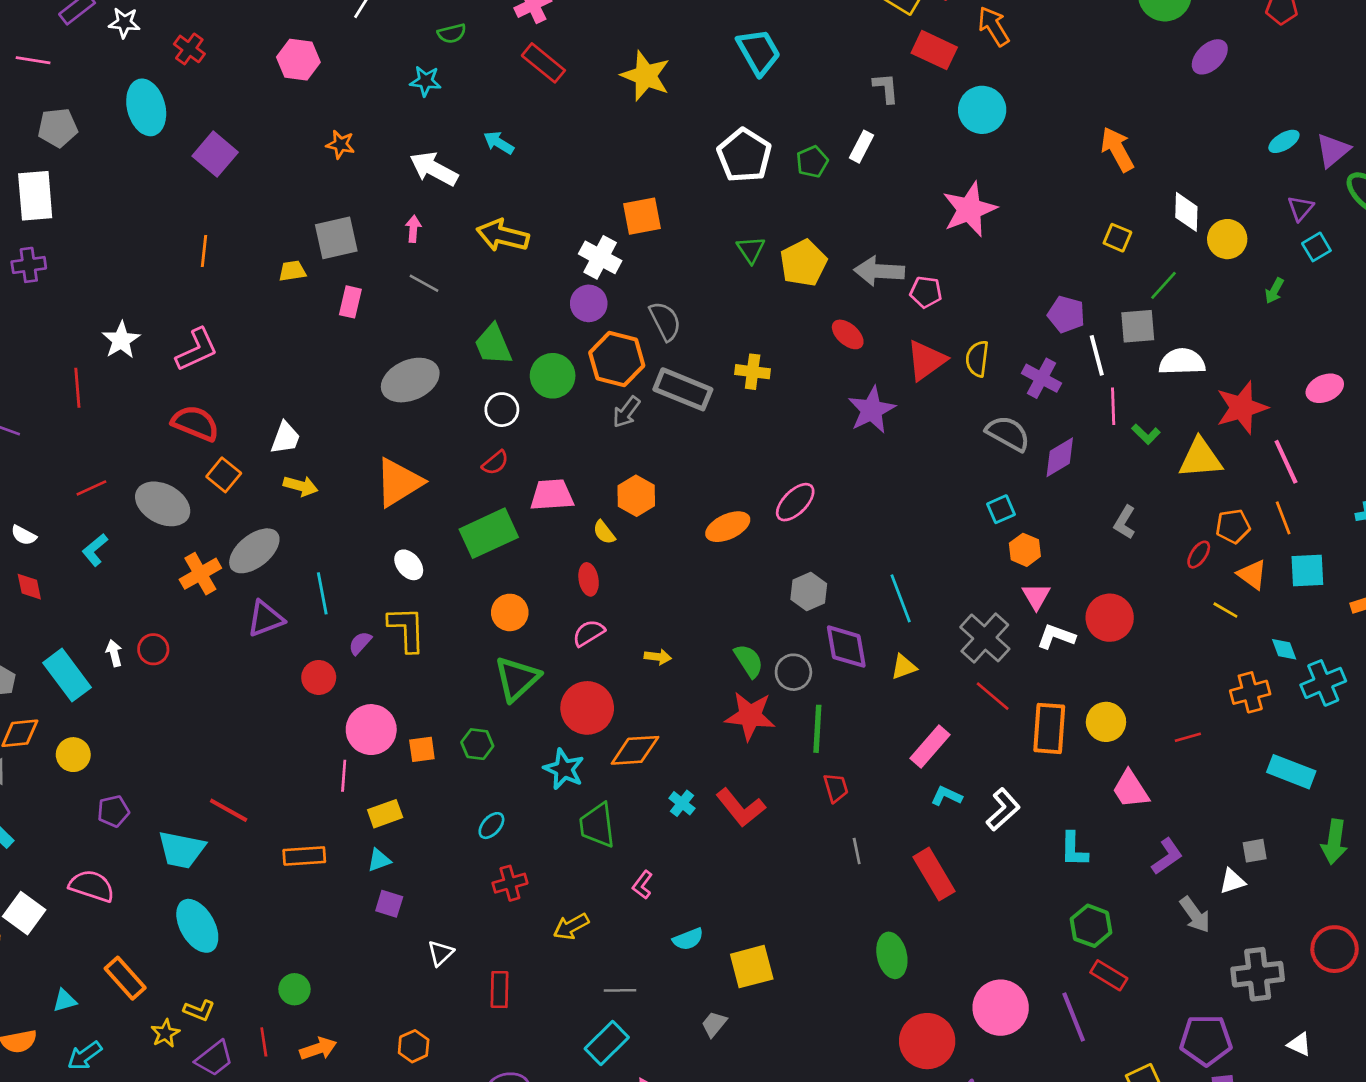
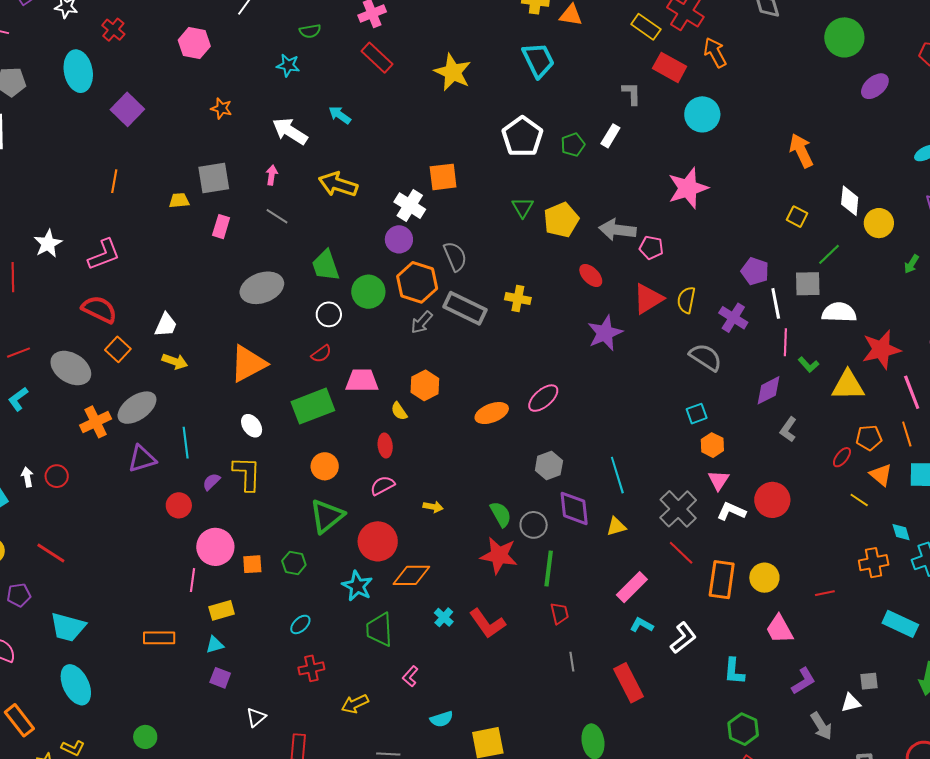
purple diamond: (1060, 457) -> (769, 390), moved
red line: (229, 810) -> (51, 553), moved

